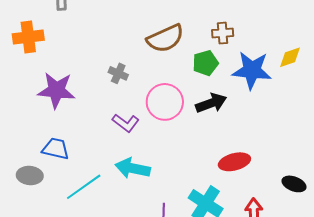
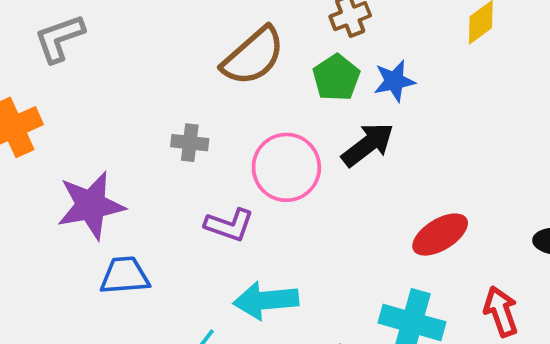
blue star: (252, 70) -> (394, 81), moved, size x0.6
blue trapezoid: (56, 149) -> (125, 276), moved

